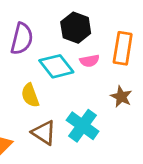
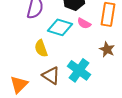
pink semicircle: (89, 61) -> (84, 23), turned 40
cyan diamond: (56, 66) -> (60, 27), turned -35

